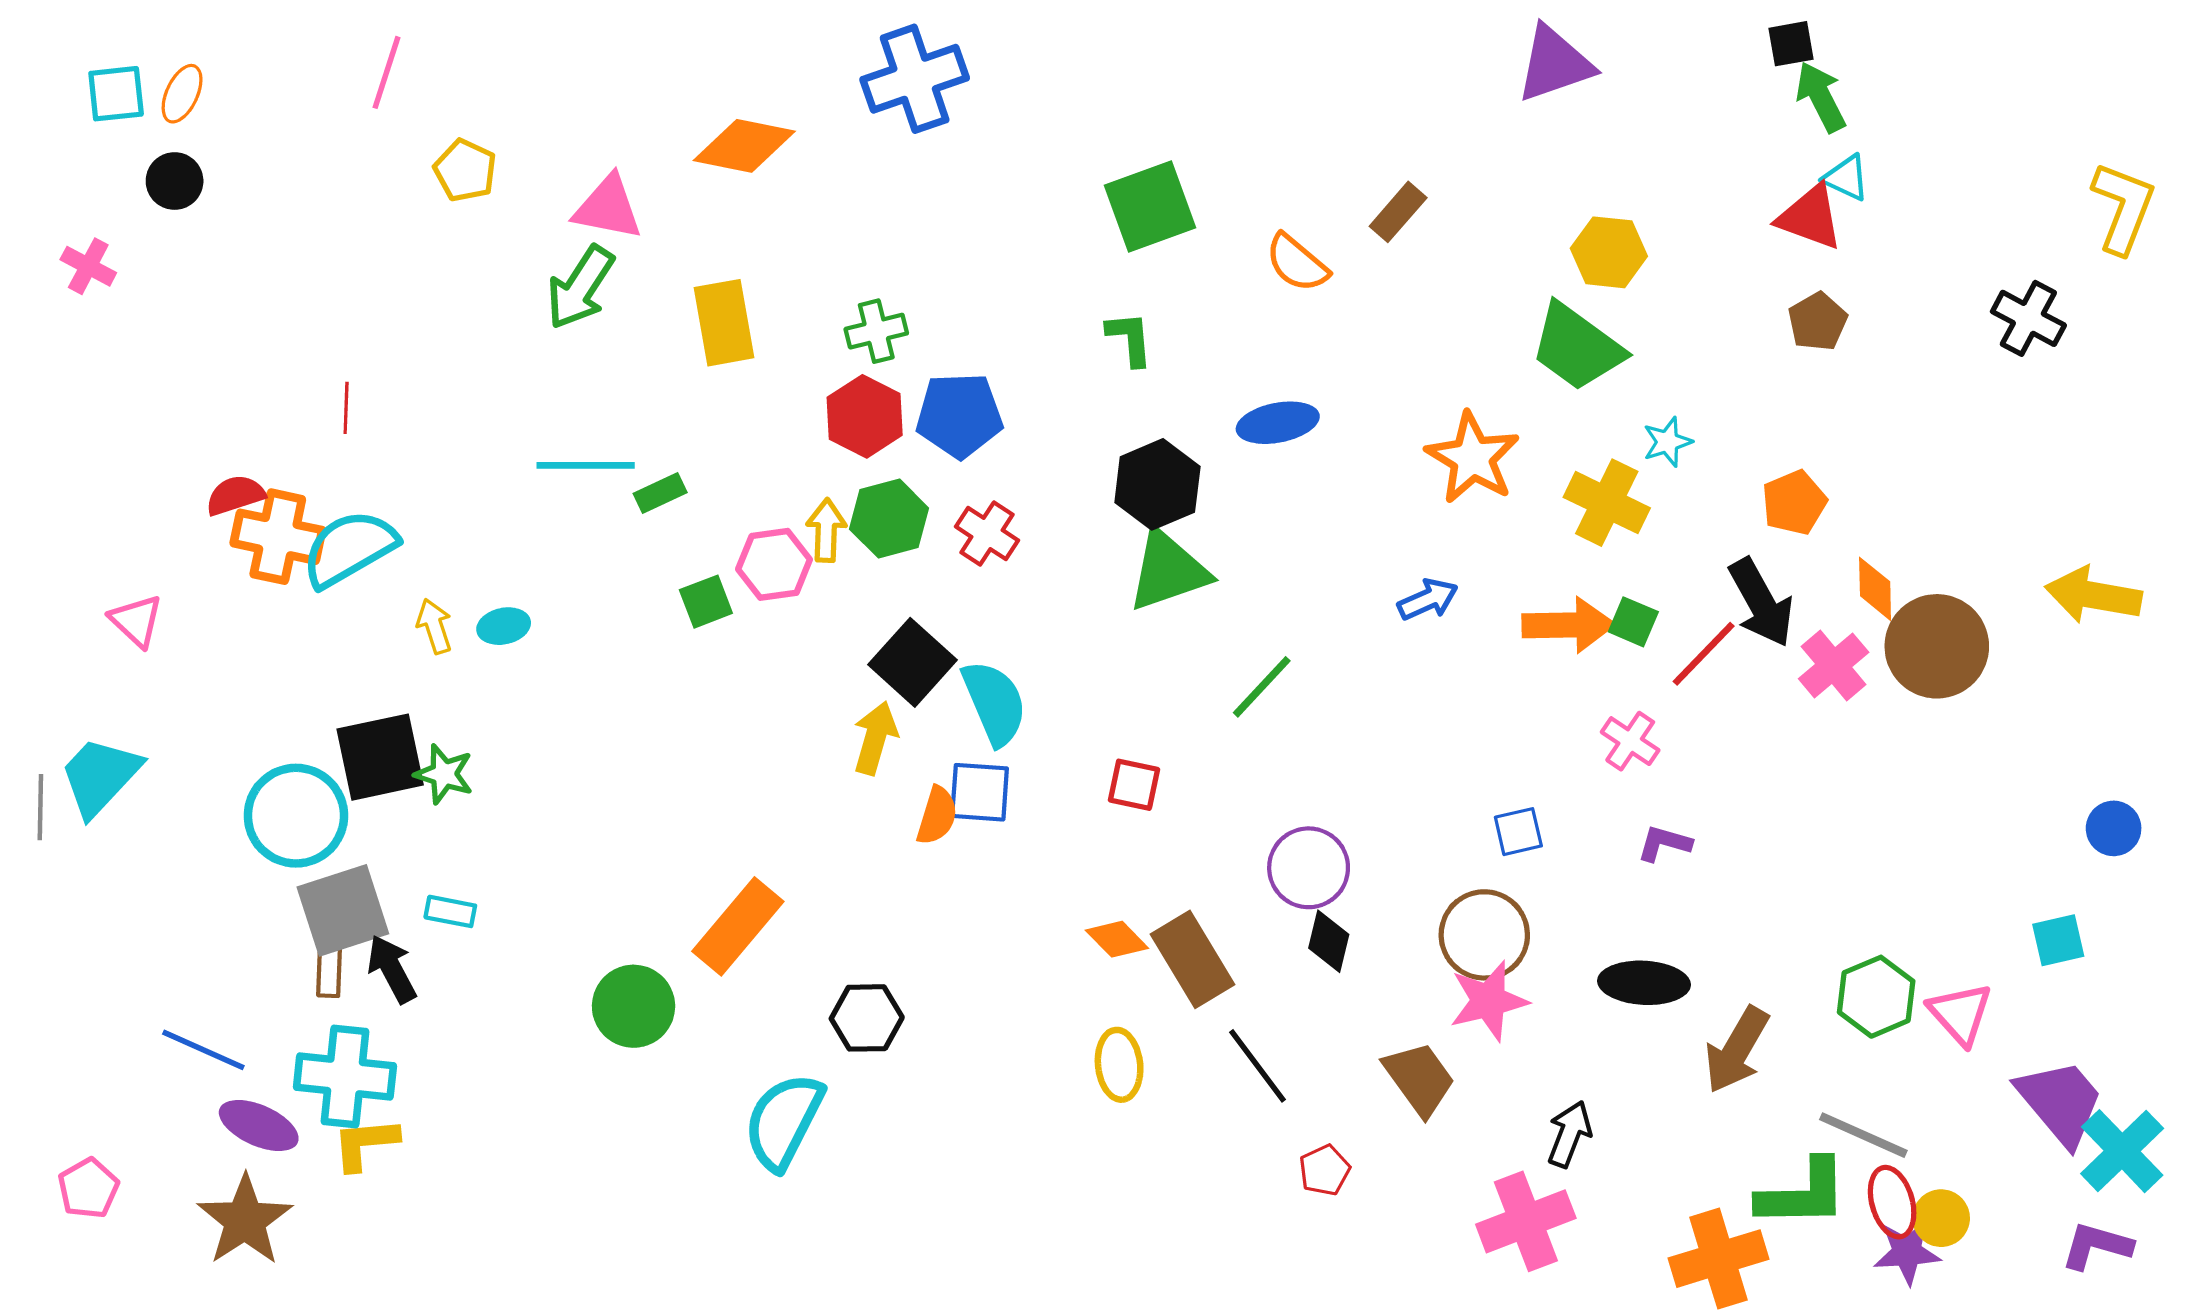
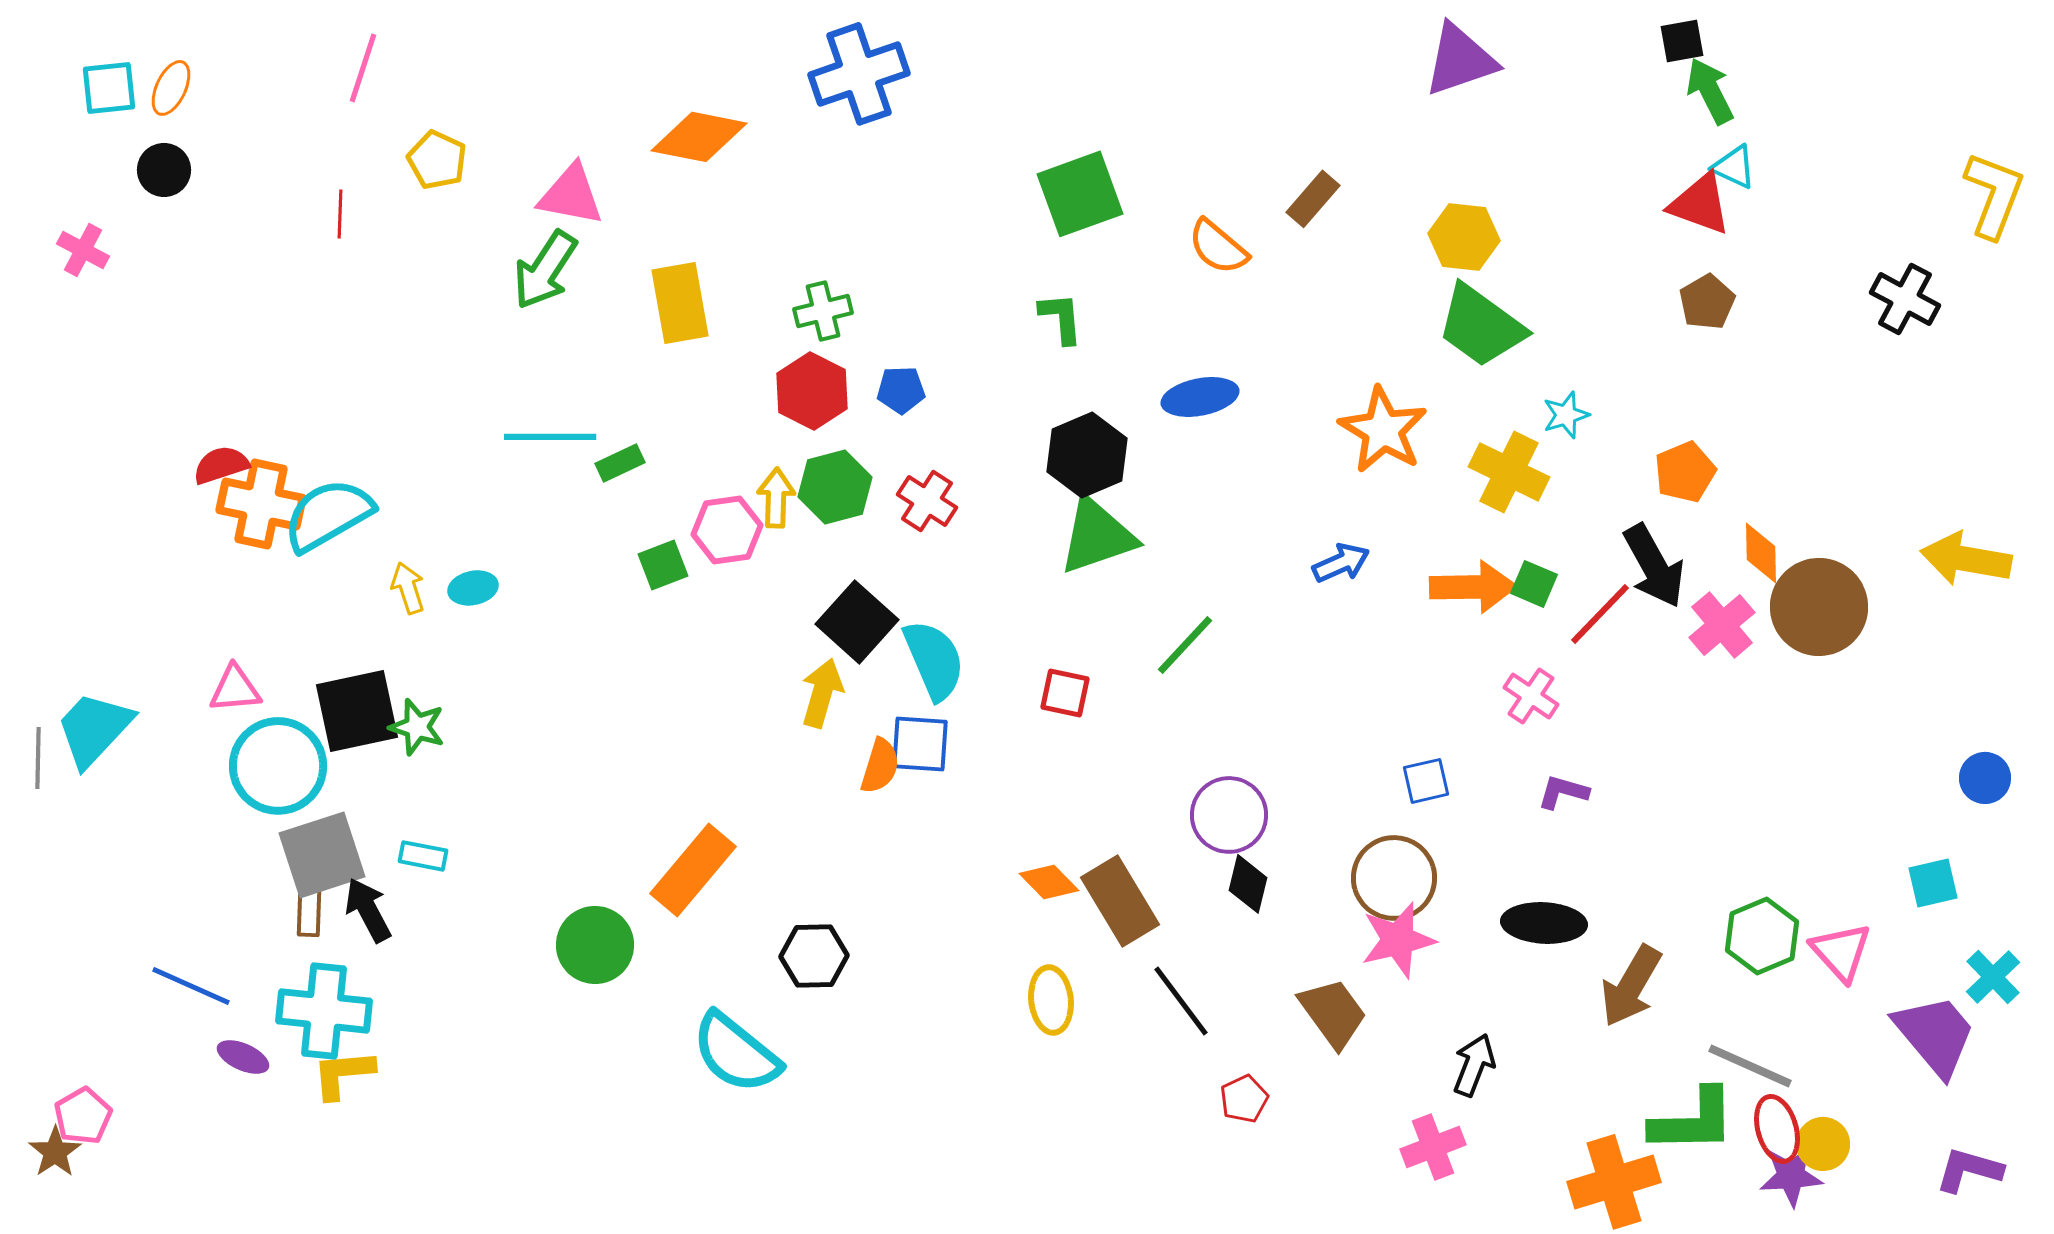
yellow hexagon: (1609, 252) -> (1464, 237), moved
red line: (346, 408) -> (340, 214), moved
blue pentagon: (959, 415) -> (901, 390), size x0.6
pink triangle: (136, 621) -> (235, 689), moved, turned -48
red square: (1134, 785) -> (1065, 693), moved
cyan semicircle: (784, 1121) -> (736, 1053), turned -78
purple ellipse: (259, 1125) -> (243, 1057), size x0.7
cyan cross: (2122, 1151) -> (1993, 977), moved, size x0.7
brown star: (245, 1220) -> (55, 1152), moved, size x0.6
pink cross: (1526, 1221) -> (1433, 1147), size x0.7

